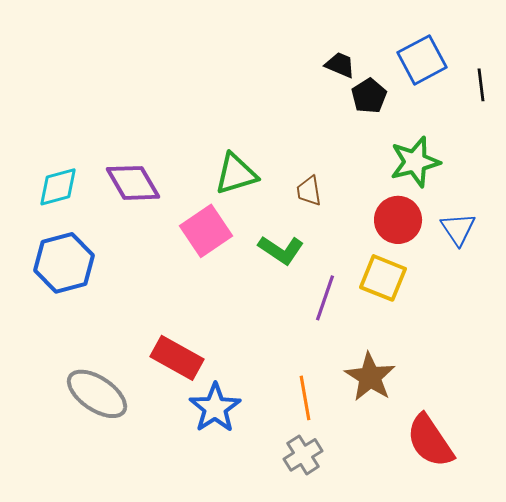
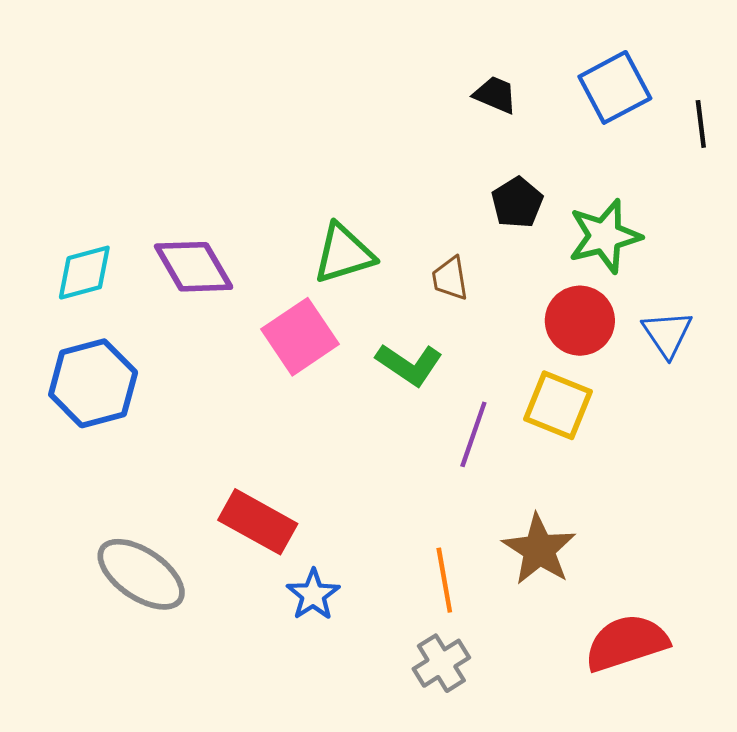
black pentagon: (369, 96) -> (517, 203), moved
blue star: (215, 408) -> (313, 595), size x0.7
red semicircle: (430, 441) -> (626, 643), turned 106

